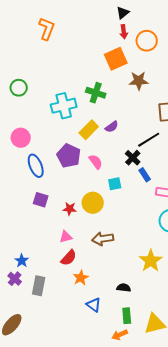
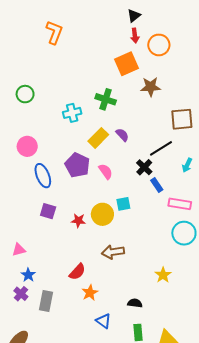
cyan cross: (64, 106) -> (72, 113), size x0.7
purple semicircle: (112, 127) -> (122, 135), turned -96
cyan square: (115, 184) -> (123, 204), moved
pink triangle: (66, 237) -> (19, 250), moved
yellow star: (151, 261) -> (163, 275), size x0.7

